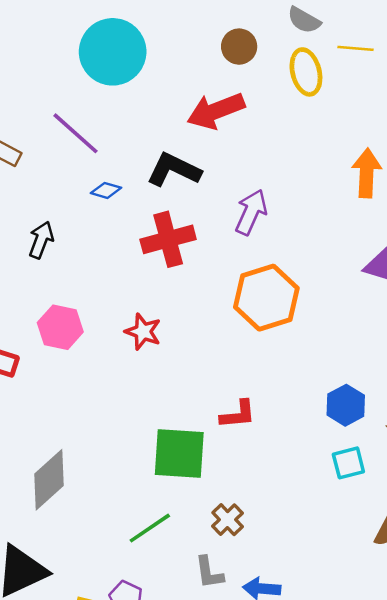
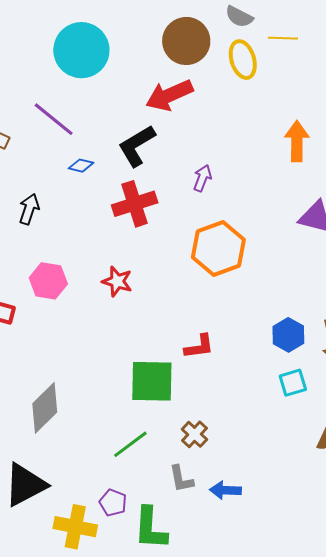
brown circle: (239, 47) -> (186, 41), size x1.6
black L-shape: (174, 170) -> (137, 146), turned -54
purple arrow: (251, 212) -> (202, 178), size x0.7

